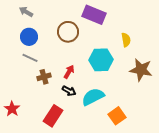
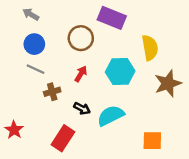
yellow semicircle: (126, 40) -> (150, 48), size x1.5
brown star: (141, 70) -> (168, 83), turned -30
red arrow: (69, 72) -> (81, 74), moved
orange square: (117, 116) -> (152, 141), moved, turned 36

